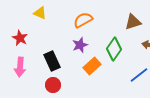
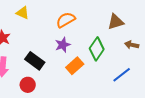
black rectangle: (52, 61) -> (35, 61), turned -30
red circle: (53, 85) -> (28, 85), moved

